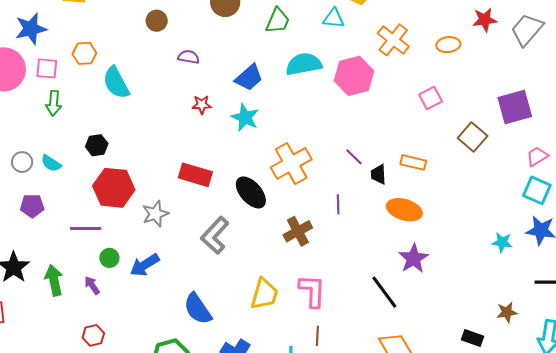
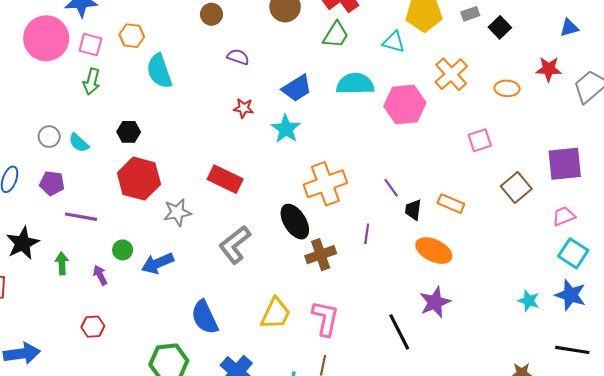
pink trapezoid: (537, 156) -> (564, 216), moved
black ellipse: (251, 192) -> (295, 222), moved
purple line: (86, 228) -> (81, 217), moved
green arrow: (54, 280) -> (62, 263), size x0.7

